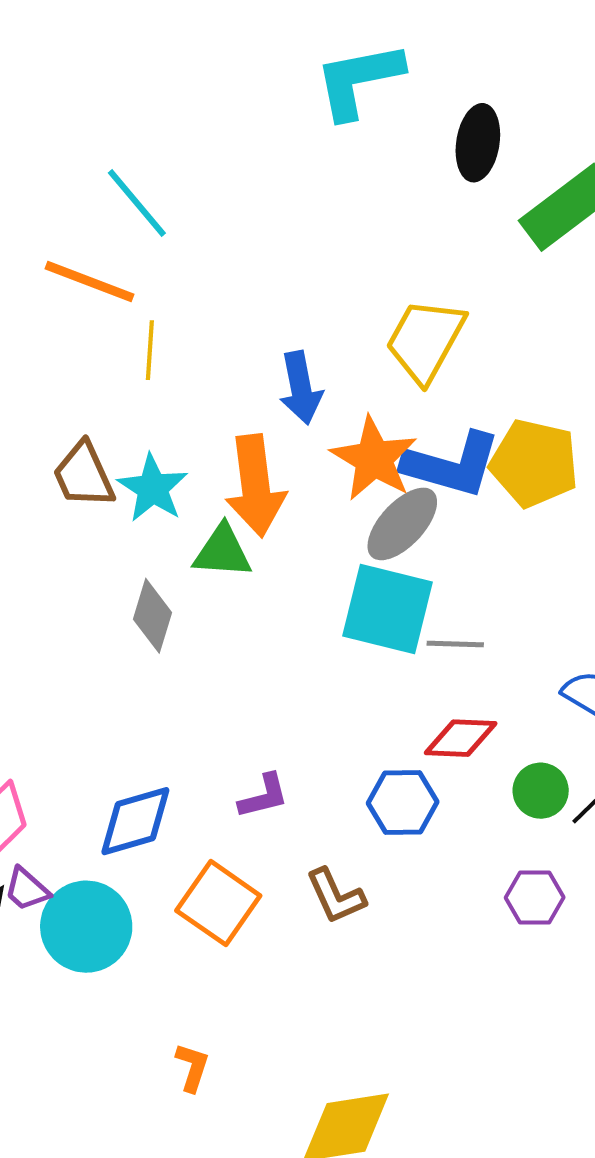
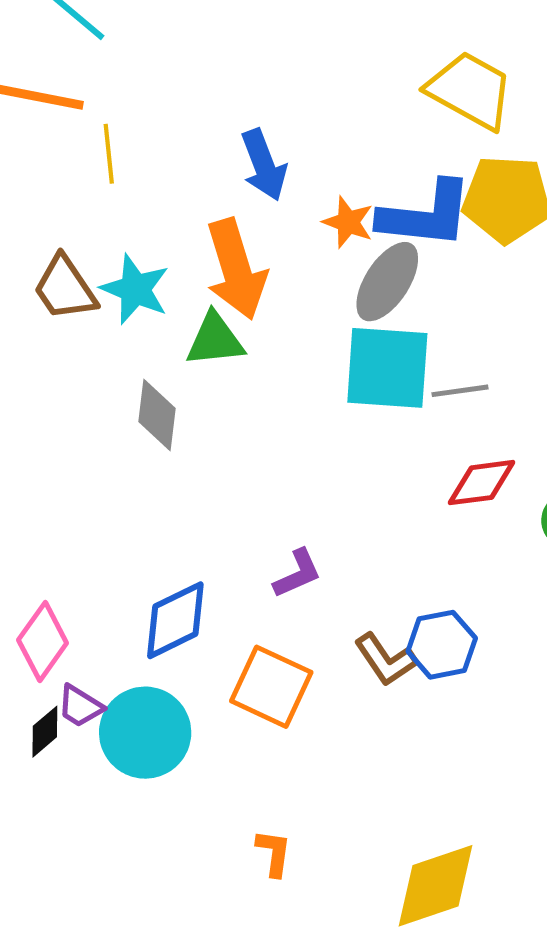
yellow trapezoid: (425, 340) -> (470, 90), moved, turned 100
orange star: (374, 459) -> (348, 222), size x0.6
blue hexagon: (403, 802) -> (442, 645), moved

